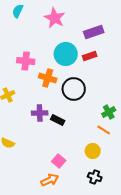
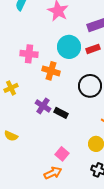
black circle: (74, 89) -> (90, 86), moved
purple cross: (40, 113) -> (43, 106), turned 35

